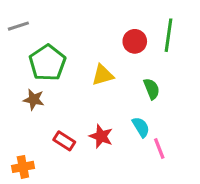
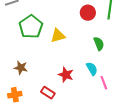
yellow triangle: (103, 75) -> (58, 36), moved
brown star: (34, 100) -> (21, 68), moved
red rectangle: (64, 141) -> (48, 93), moved

